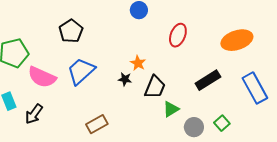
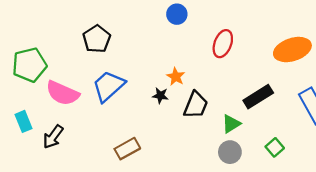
green triangle: (171, 109) -> (231, 124), moved
gray circle: (194, 127) -> (230, 152), moved

